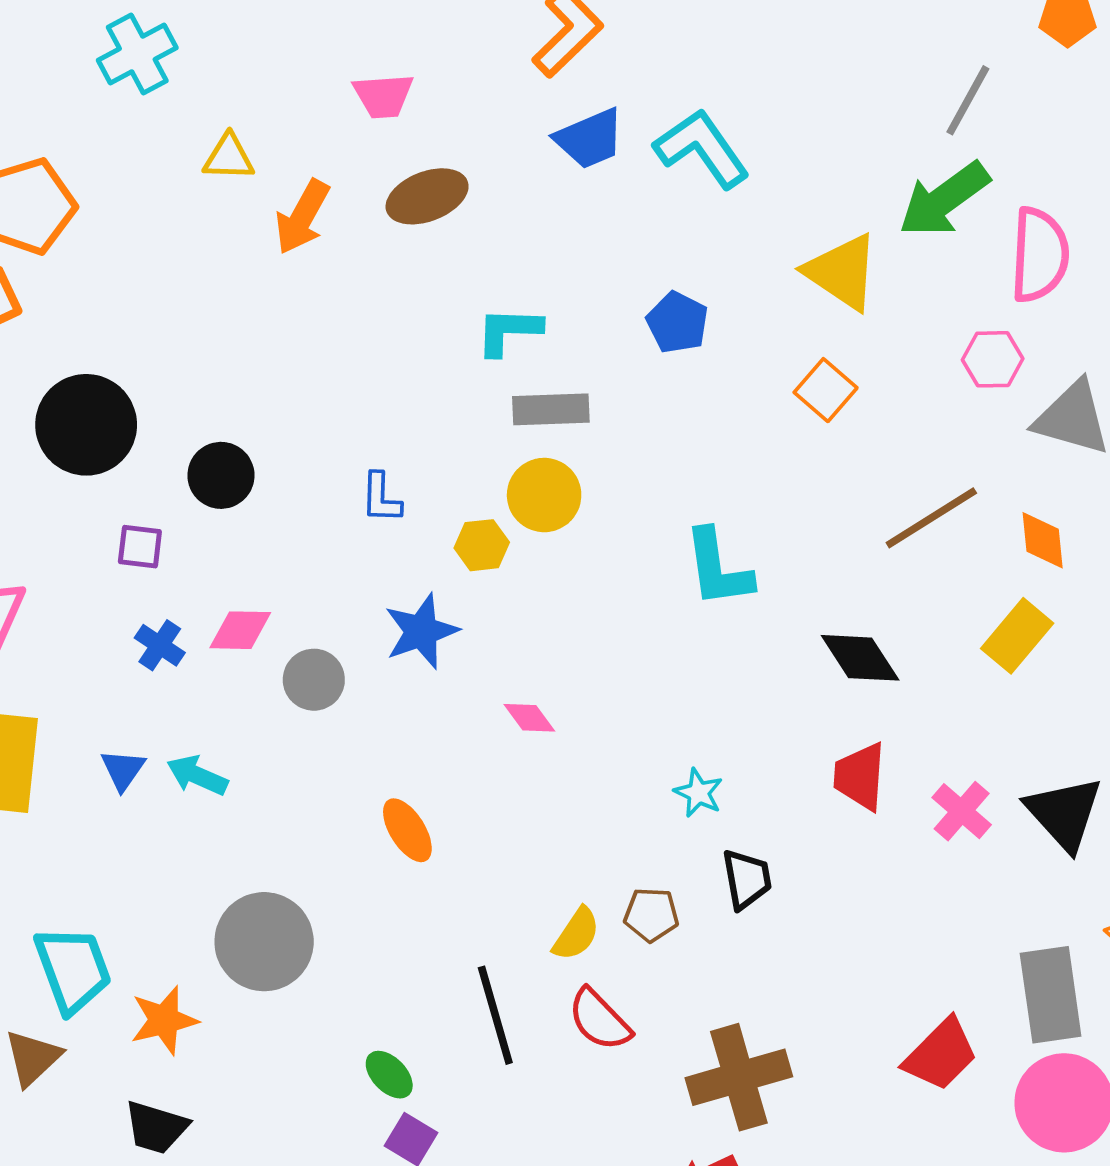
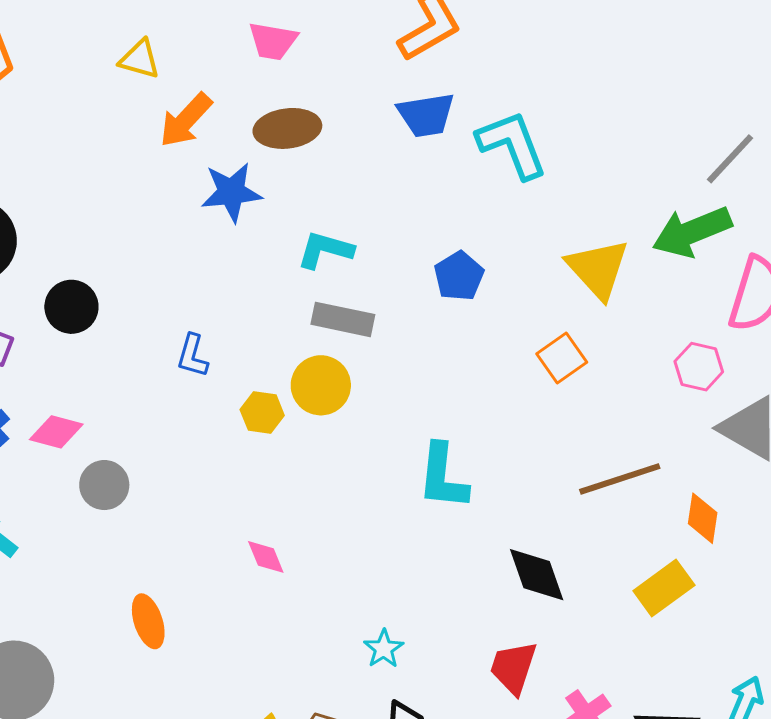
blue star: (421, 631) -> (231, 192), moved

